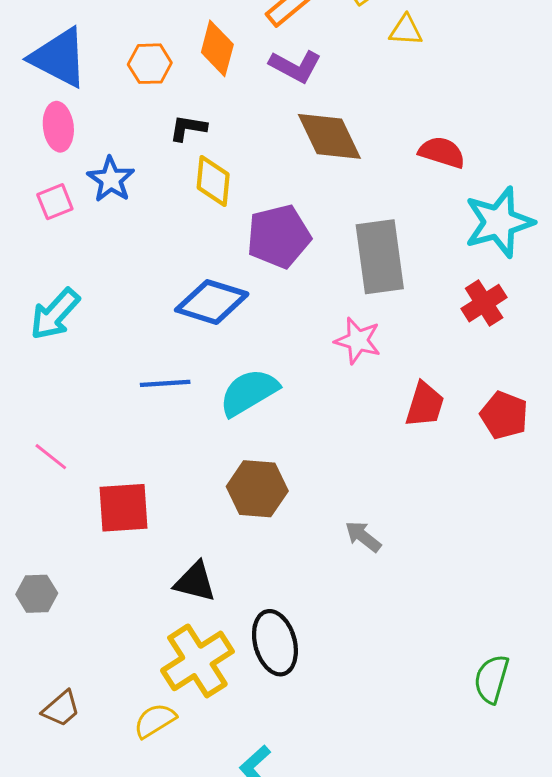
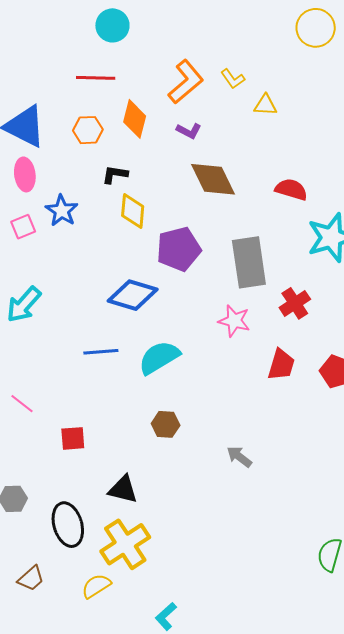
purple L-shape: (295, 66) -> (189, 131), size x0.7
red cross: (484, 303) -> (295, 303), moved
brown hexagon: (257, 489) -> (166, 424), size x0.7
red square: (123, 508) -> (73, 438), size x0.7
black ellipse: (275, 643) -> (68, 525), moved

